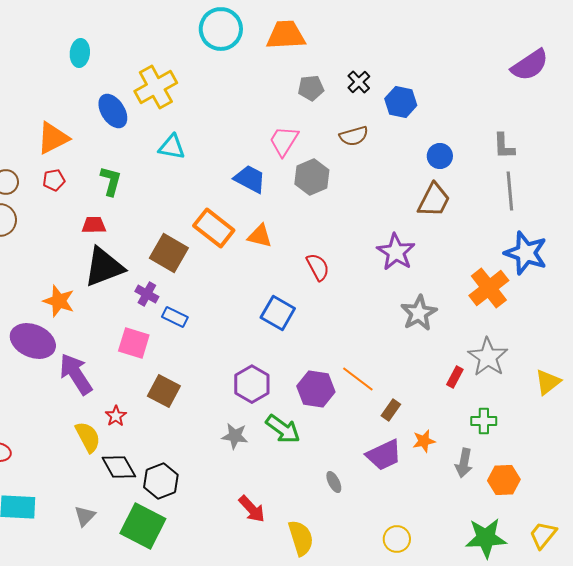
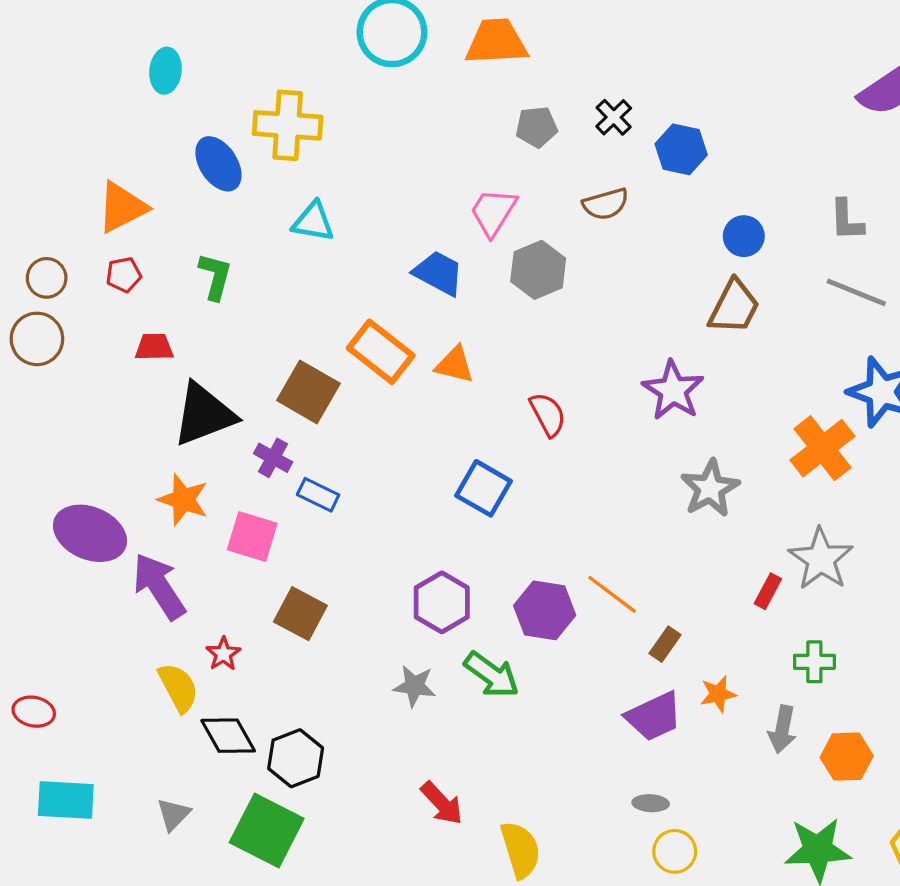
yellow cross: (156, 87) -> (288, 125), turned 33
gray line: (510, 191) -> (856, 292), turned -63
red trapezoid: (94, 225) -> (154, 347), moved
orange star: (59, 301) -> (183, 500), moved
gray ellipse: (334, 482) -> (651, 803), moved, turned -60

